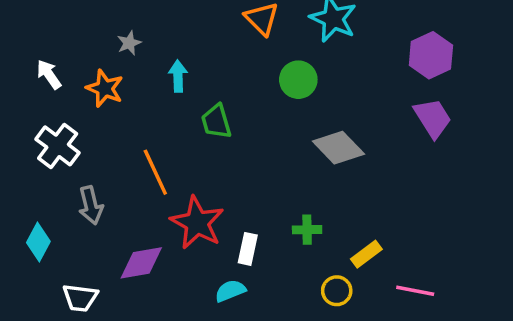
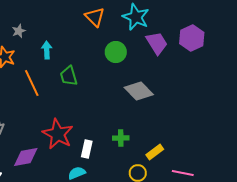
purple trapezoid: (433, 118) -> (157, 43), moved
orange line: (155, 172) -> (32, 83), moved

